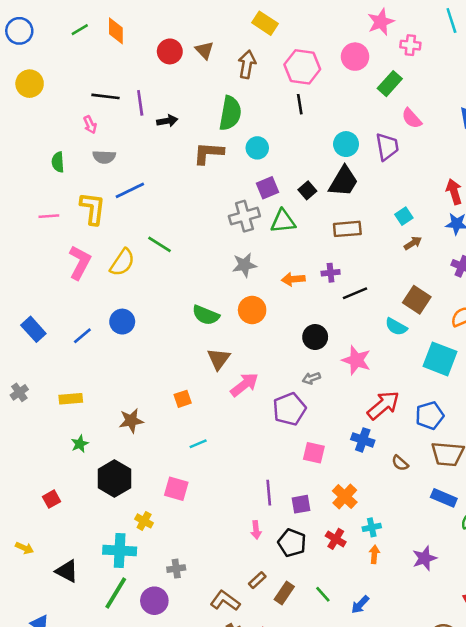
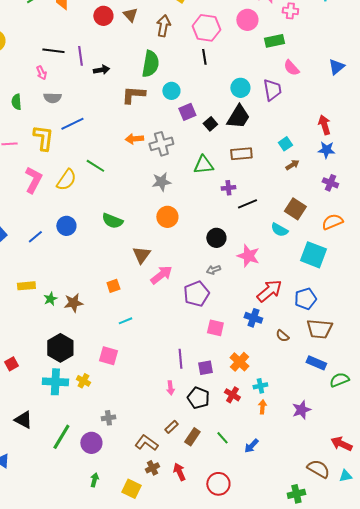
green rectangle: (390, 84) -> (274, 41), turned 36
purple square: (268, 188) -> (187, 112), moved
green triangle: (283, 221) -> (203, 165), moved
orange arrow: (293, 279) -> (134, 139), moved
green semicircle: (206, 315) -> (112, 221), moved
green star: (80, 444) -> (50, 299), moved
cyan cross: (120, 551) -> (55, 382), moved

